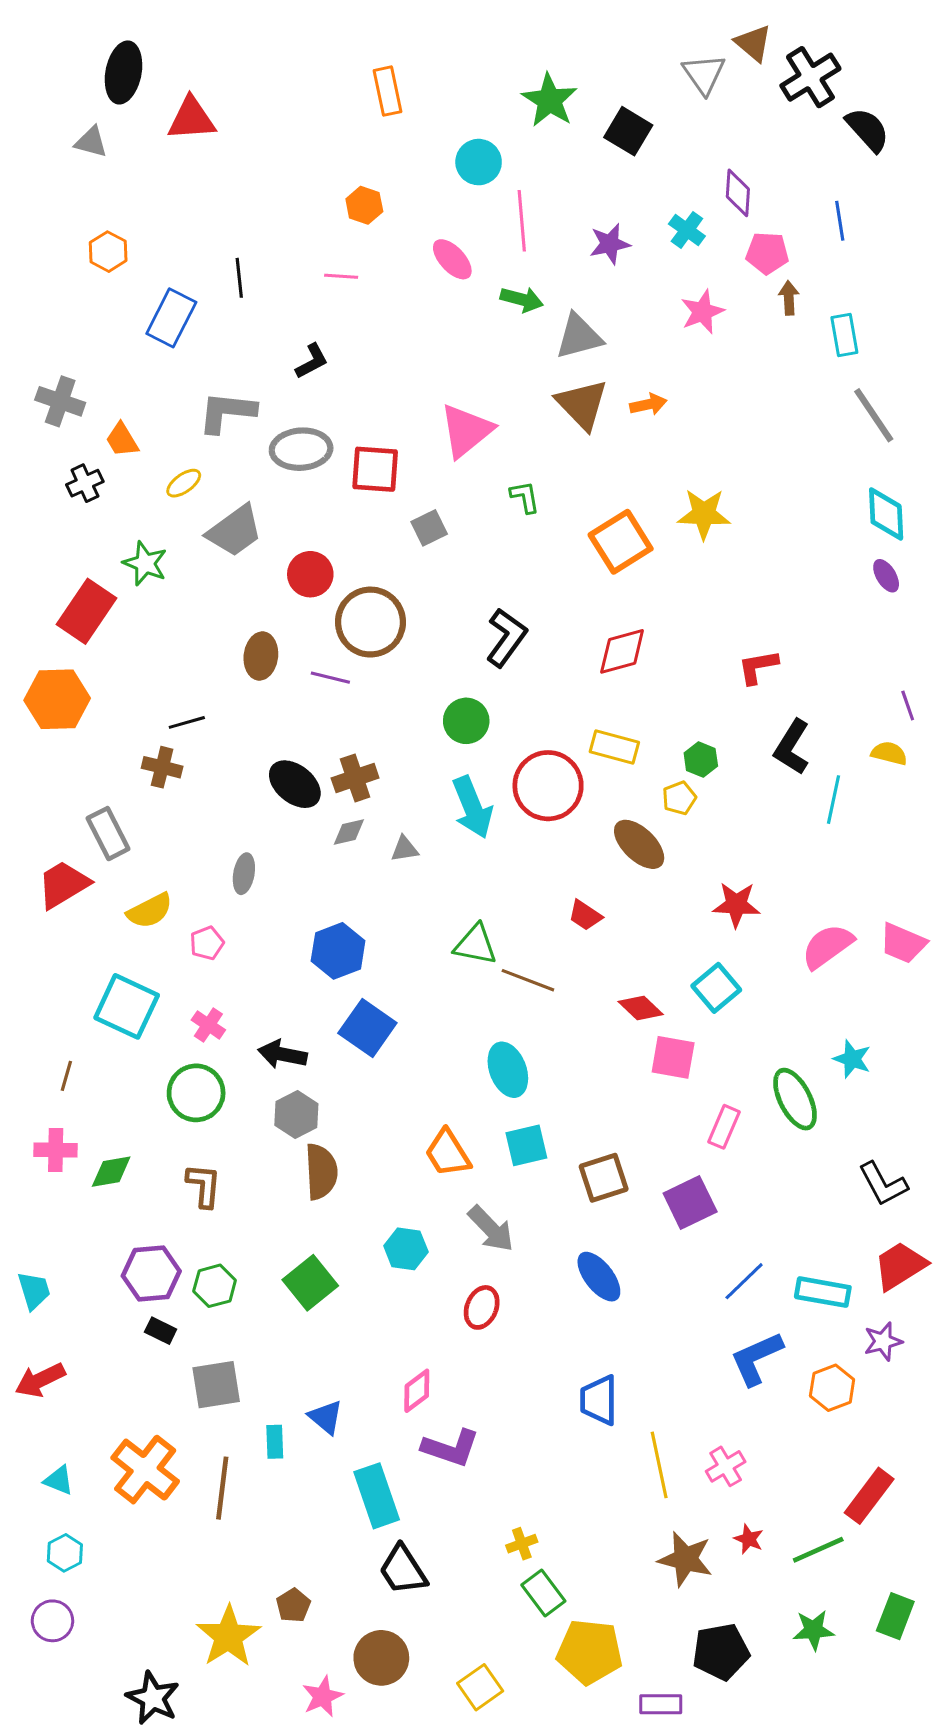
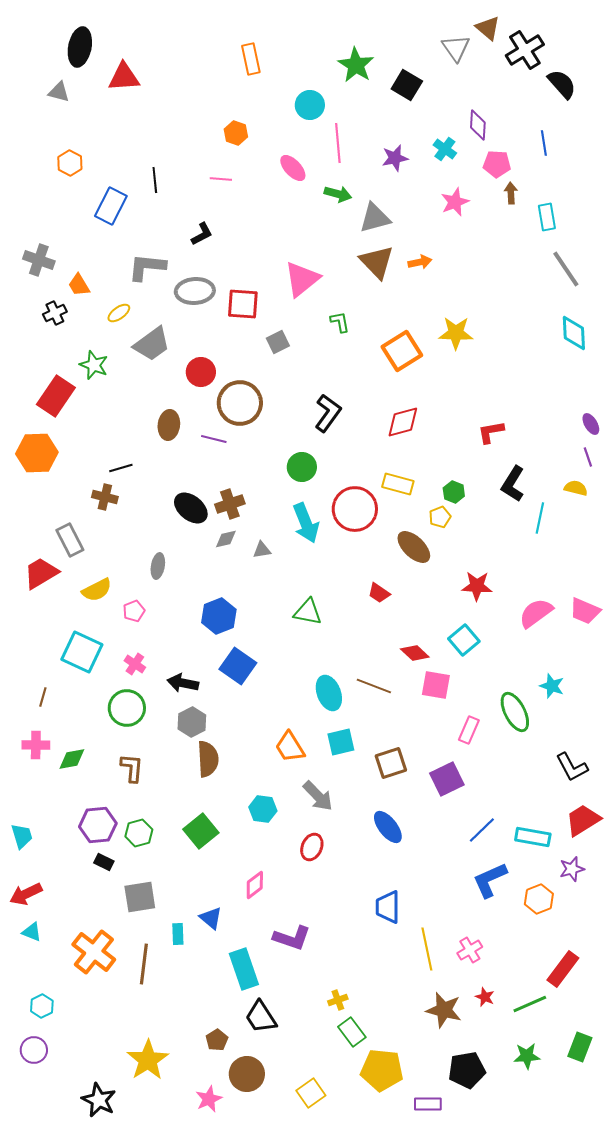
purple ellipse: (886, 576) -> (591, 424), moved
brown line: (528, 980) -> (374, 686), moved
pink diamond: (417, 1391) -> (255, 885), moved
cyan triangle: (59, 1480) -> (32, 932), moved
brown pentagon: (293, 1605) -> (217, 1040), moved

